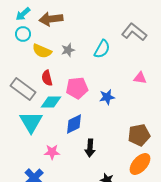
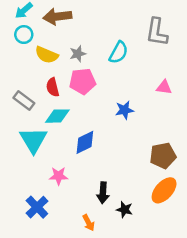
gray L-shape: (134, 32) -> (157, 32), turned -120
pink pentagon: (77, 88) -> (83, 81), moved
gray rectangle: (23, 89) -> (24, 100), size x0.7
black arrow: (90, 148) -> (103, 193), moved

